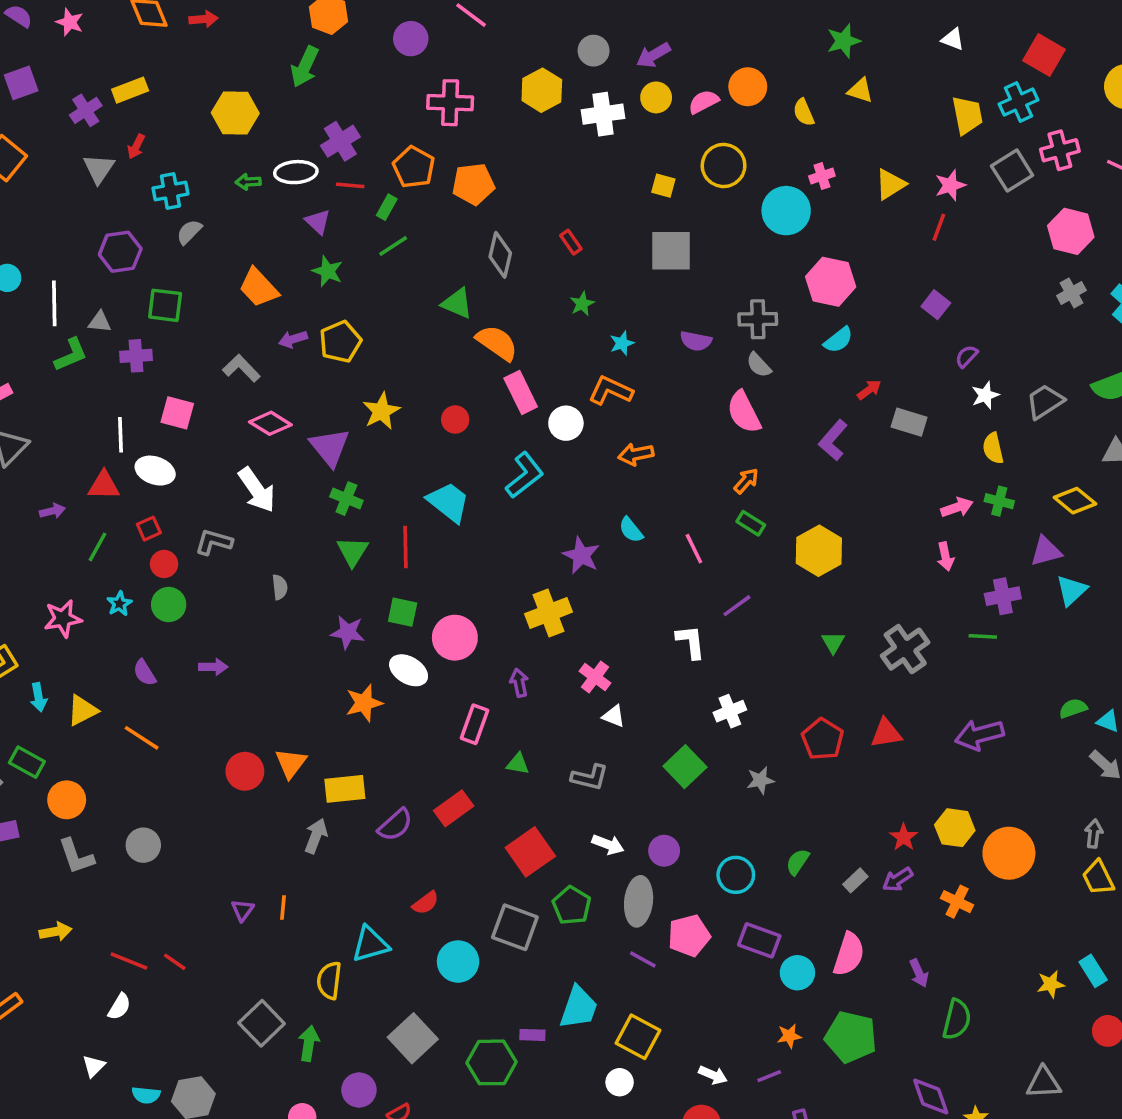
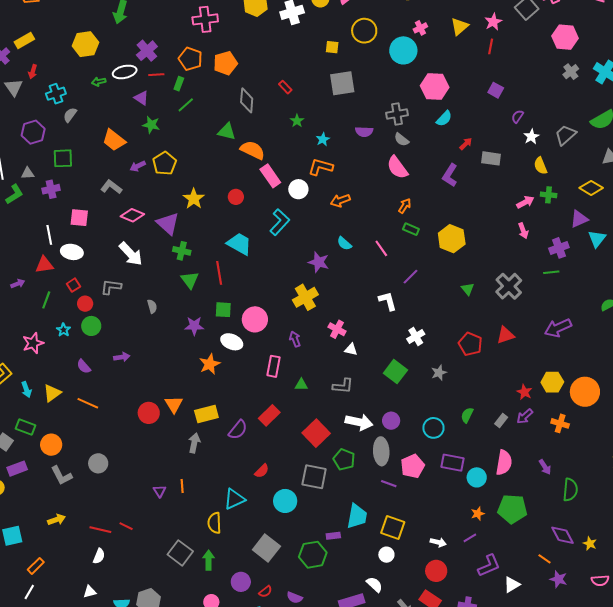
white arrow: (608, 844) -> (359, 422), size x1.5
white triangle: (94, 1066) -> (90, 592), turned 40

